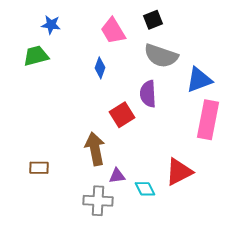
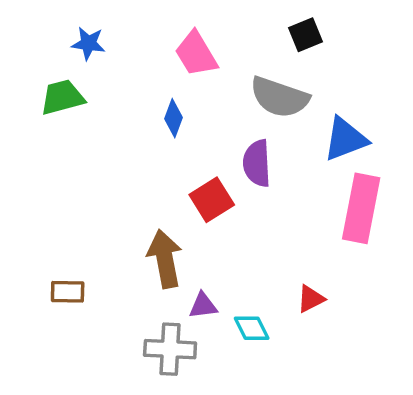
black square: (153, 20) -> (305, 35), moved
red triangle: (179, 172) -> (311, 299), size x0.6

